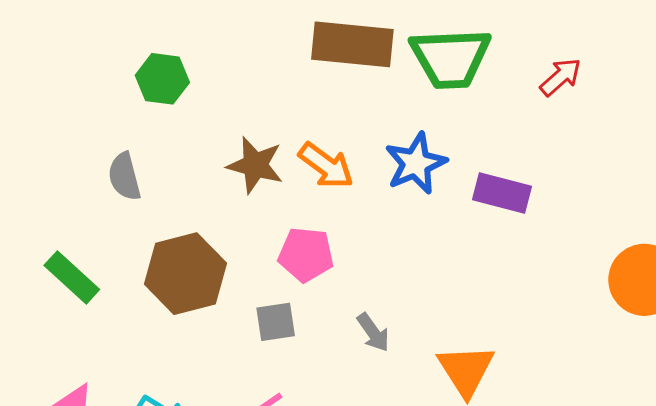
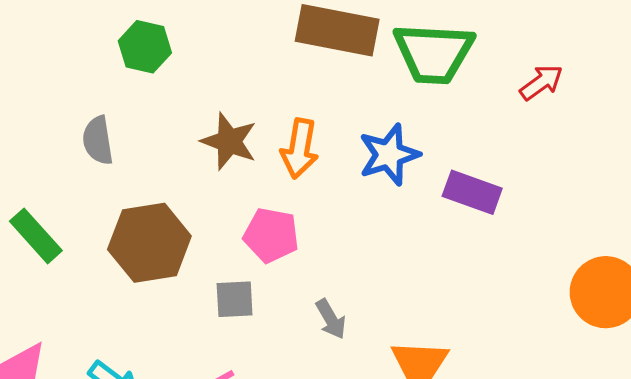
orange arrow: (326, 166) -> (300, 149), turned 58

